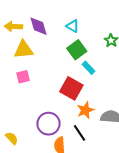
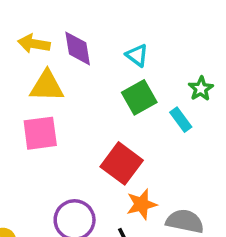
cyan rectangle: (89, 68) -> (181, 120), moved
pink square: (23, 77) -> (40, 133), size x1.5

